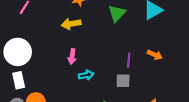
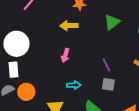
purple line: (129, 60) -> (106, 65), moved, turned -40
cyan arrow: (86, 75) -> (74, 85), moved

